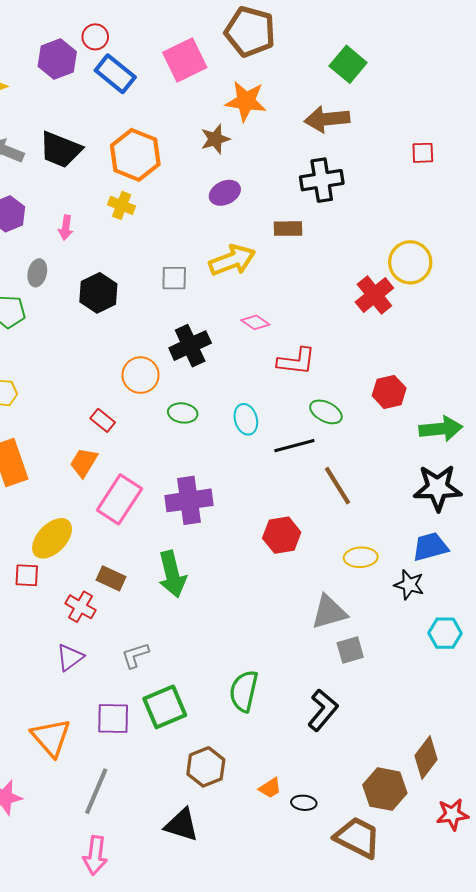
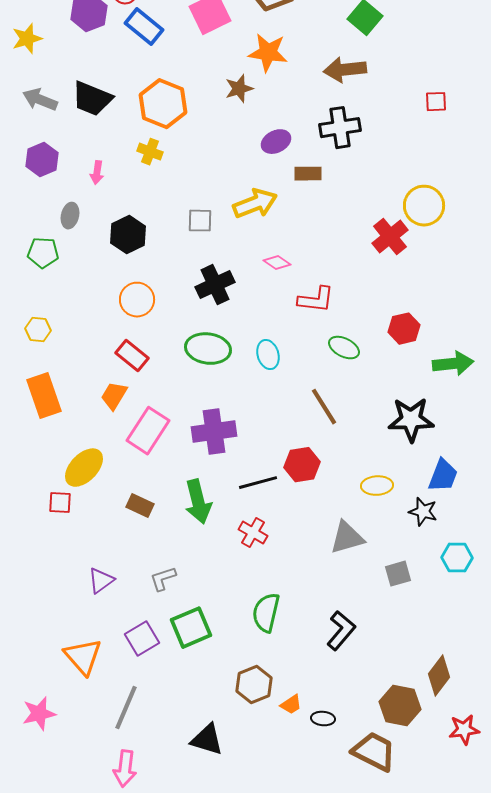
purple ellipse: (225, 193) -> (276, 142), moved
orange circle: (141, 375) -> (137, 300), moved
green ellipse: (183, 413) -> (208, 349), size x1.6
red rectangle: (103, 420) -> (132, 356), size x1.4
black line: (294, 446) -> (258, 483), moved
brown line: (338, 486) -> (324, 407), moved
black star: (438, 488) -> (411, 420), moved
blue trapezoid: (430, 547) -> (443, 476), turned 126
red cross: (80, 607) -> (253, 533), moved
gray square: (350, 650) -> (398, 574), moved
purple square: (113, 718) -> (142, 639), turned -32
brown hexagon: (206, 767) -> (254, 685), moved

